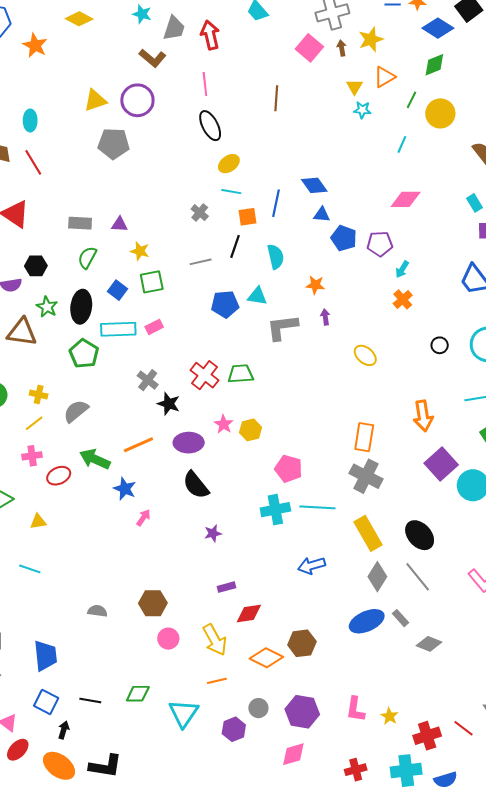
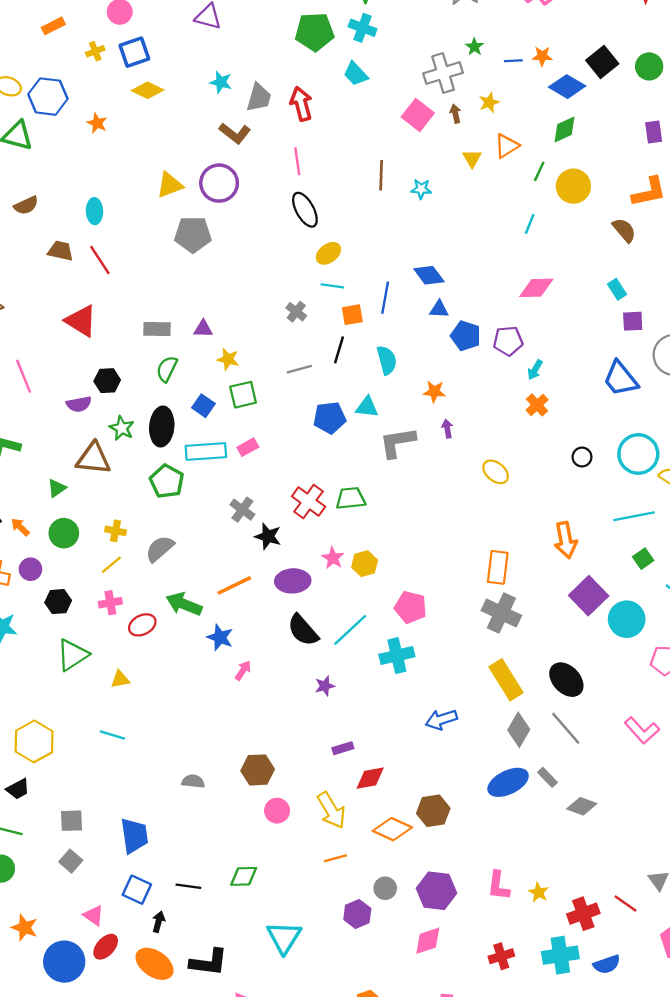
yellow star: (371, 39) -> (489, 102), size x0.7
orange star: (35, 45) -> (97, 123), size x0.7
cyan star: (362, 110) -> (421, 189), moved
cyan line: (317, 507) -> (350, 630), moved, turned -44
cyan triangle: (184, 713) -> (284, 937), moved

